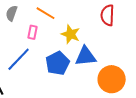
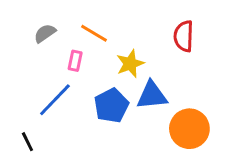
gray semicircle: (12, 13) -> (45, 33), turned 35
yellow star: (71, 34) -> (130, 64), turned 30

